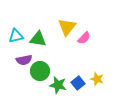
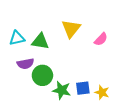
pink semicircle: (84, 38) -> (101, 39), moved
yellow star: (97, 79) -> (102, 92), moved
blue square: (78, 83) -> (83, 88), turned 32

